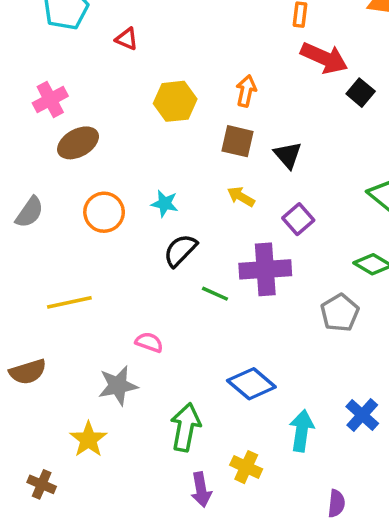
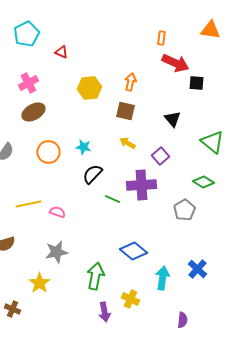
black square: (361, 93) -> (196, 83), turned -35
pink cross: (50, 100) -> (28, 83), moved
black triangle: (288, 155) -> (172, 119), moved
pink semicircle: (149, 342) -> (57, 212), moved

